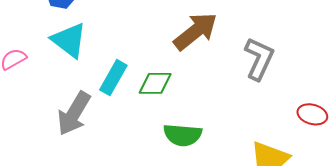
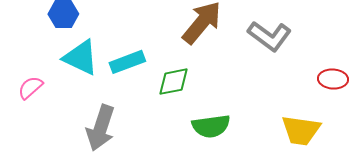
gray L-shape: (259, 59) -> (270, 36), turned 114
cyan rectangle: (113, 78) -> (127, 62), moved, turned 52

